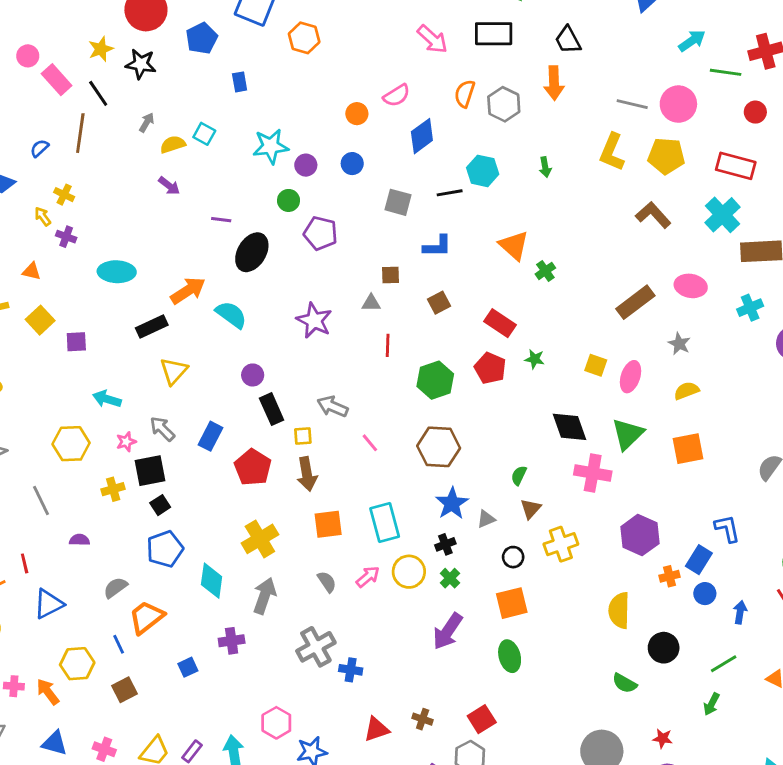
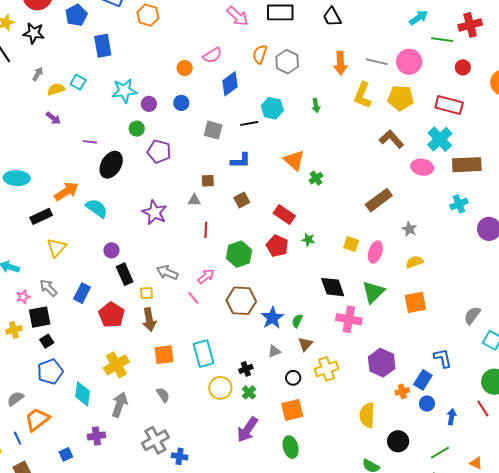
blue rectangle: (240, 82) -> (103, 46), size x1.6
orange arrow: (554, 83) -> (340, 63), moved
pink ellipse: (691, 286) -> (422, 167), moved
blue star: (452, 503) -> (272, 318), moved
pink arrow: (368, 577) -> (206, 276), moved

